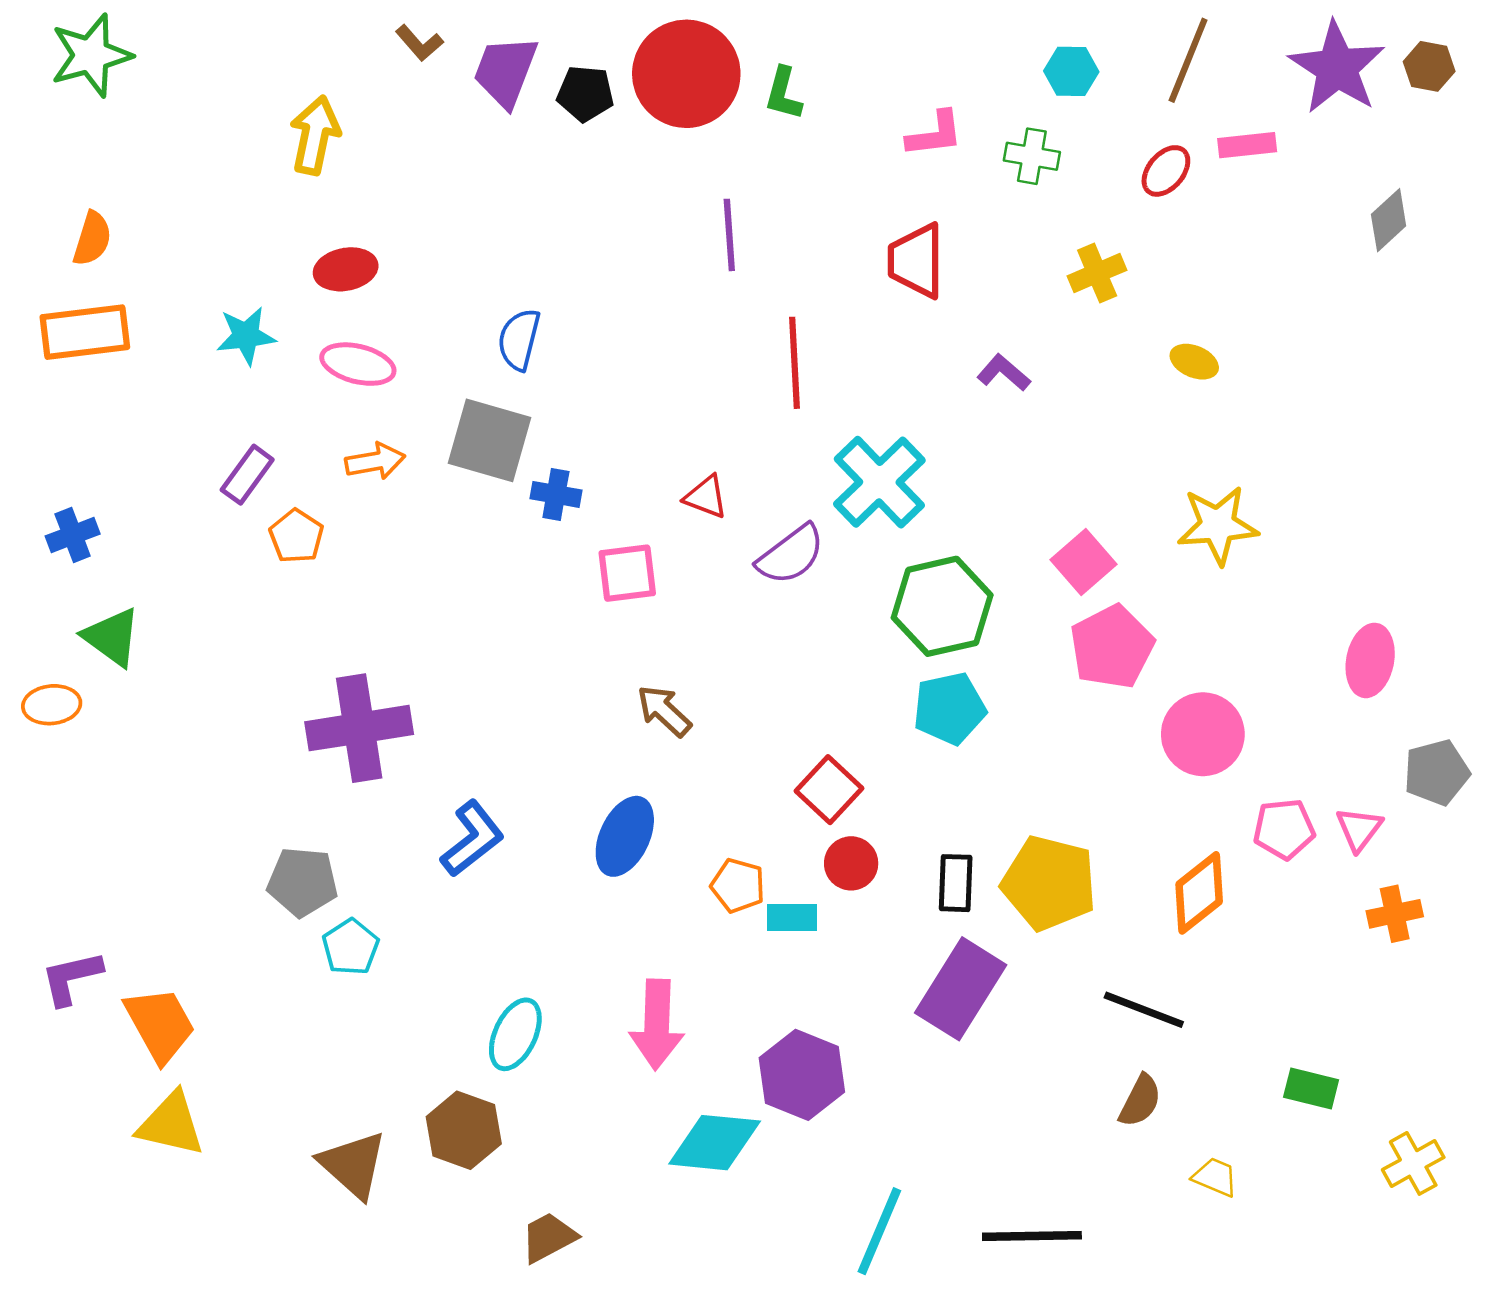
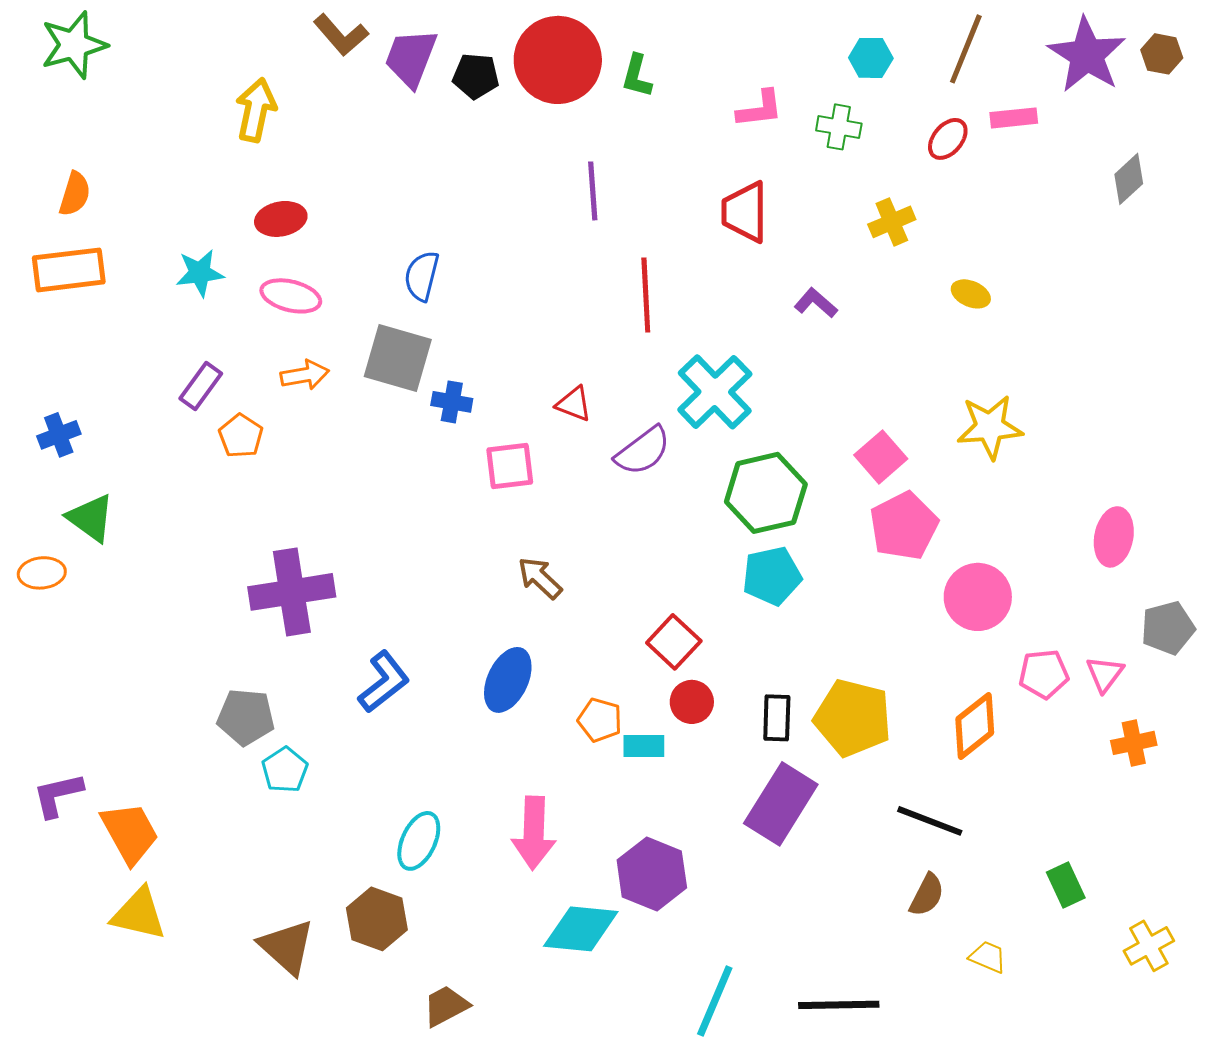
brown L-shape: (419, 43) -> (341, 35), size x1.4
green rectangle: (1311, 1088) -> (1066, 885), turned 51

